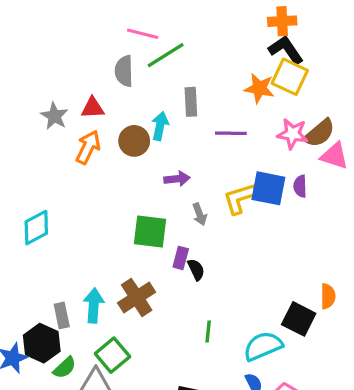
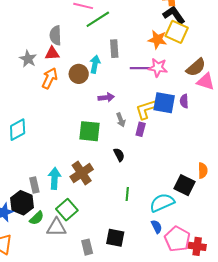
gray semicircle: (124, 71) -> (56, 35), moved
pink star: (292, 134) -> (158, 68), moved
purple rectangle: (181, 258) -> (141, 129), moved

